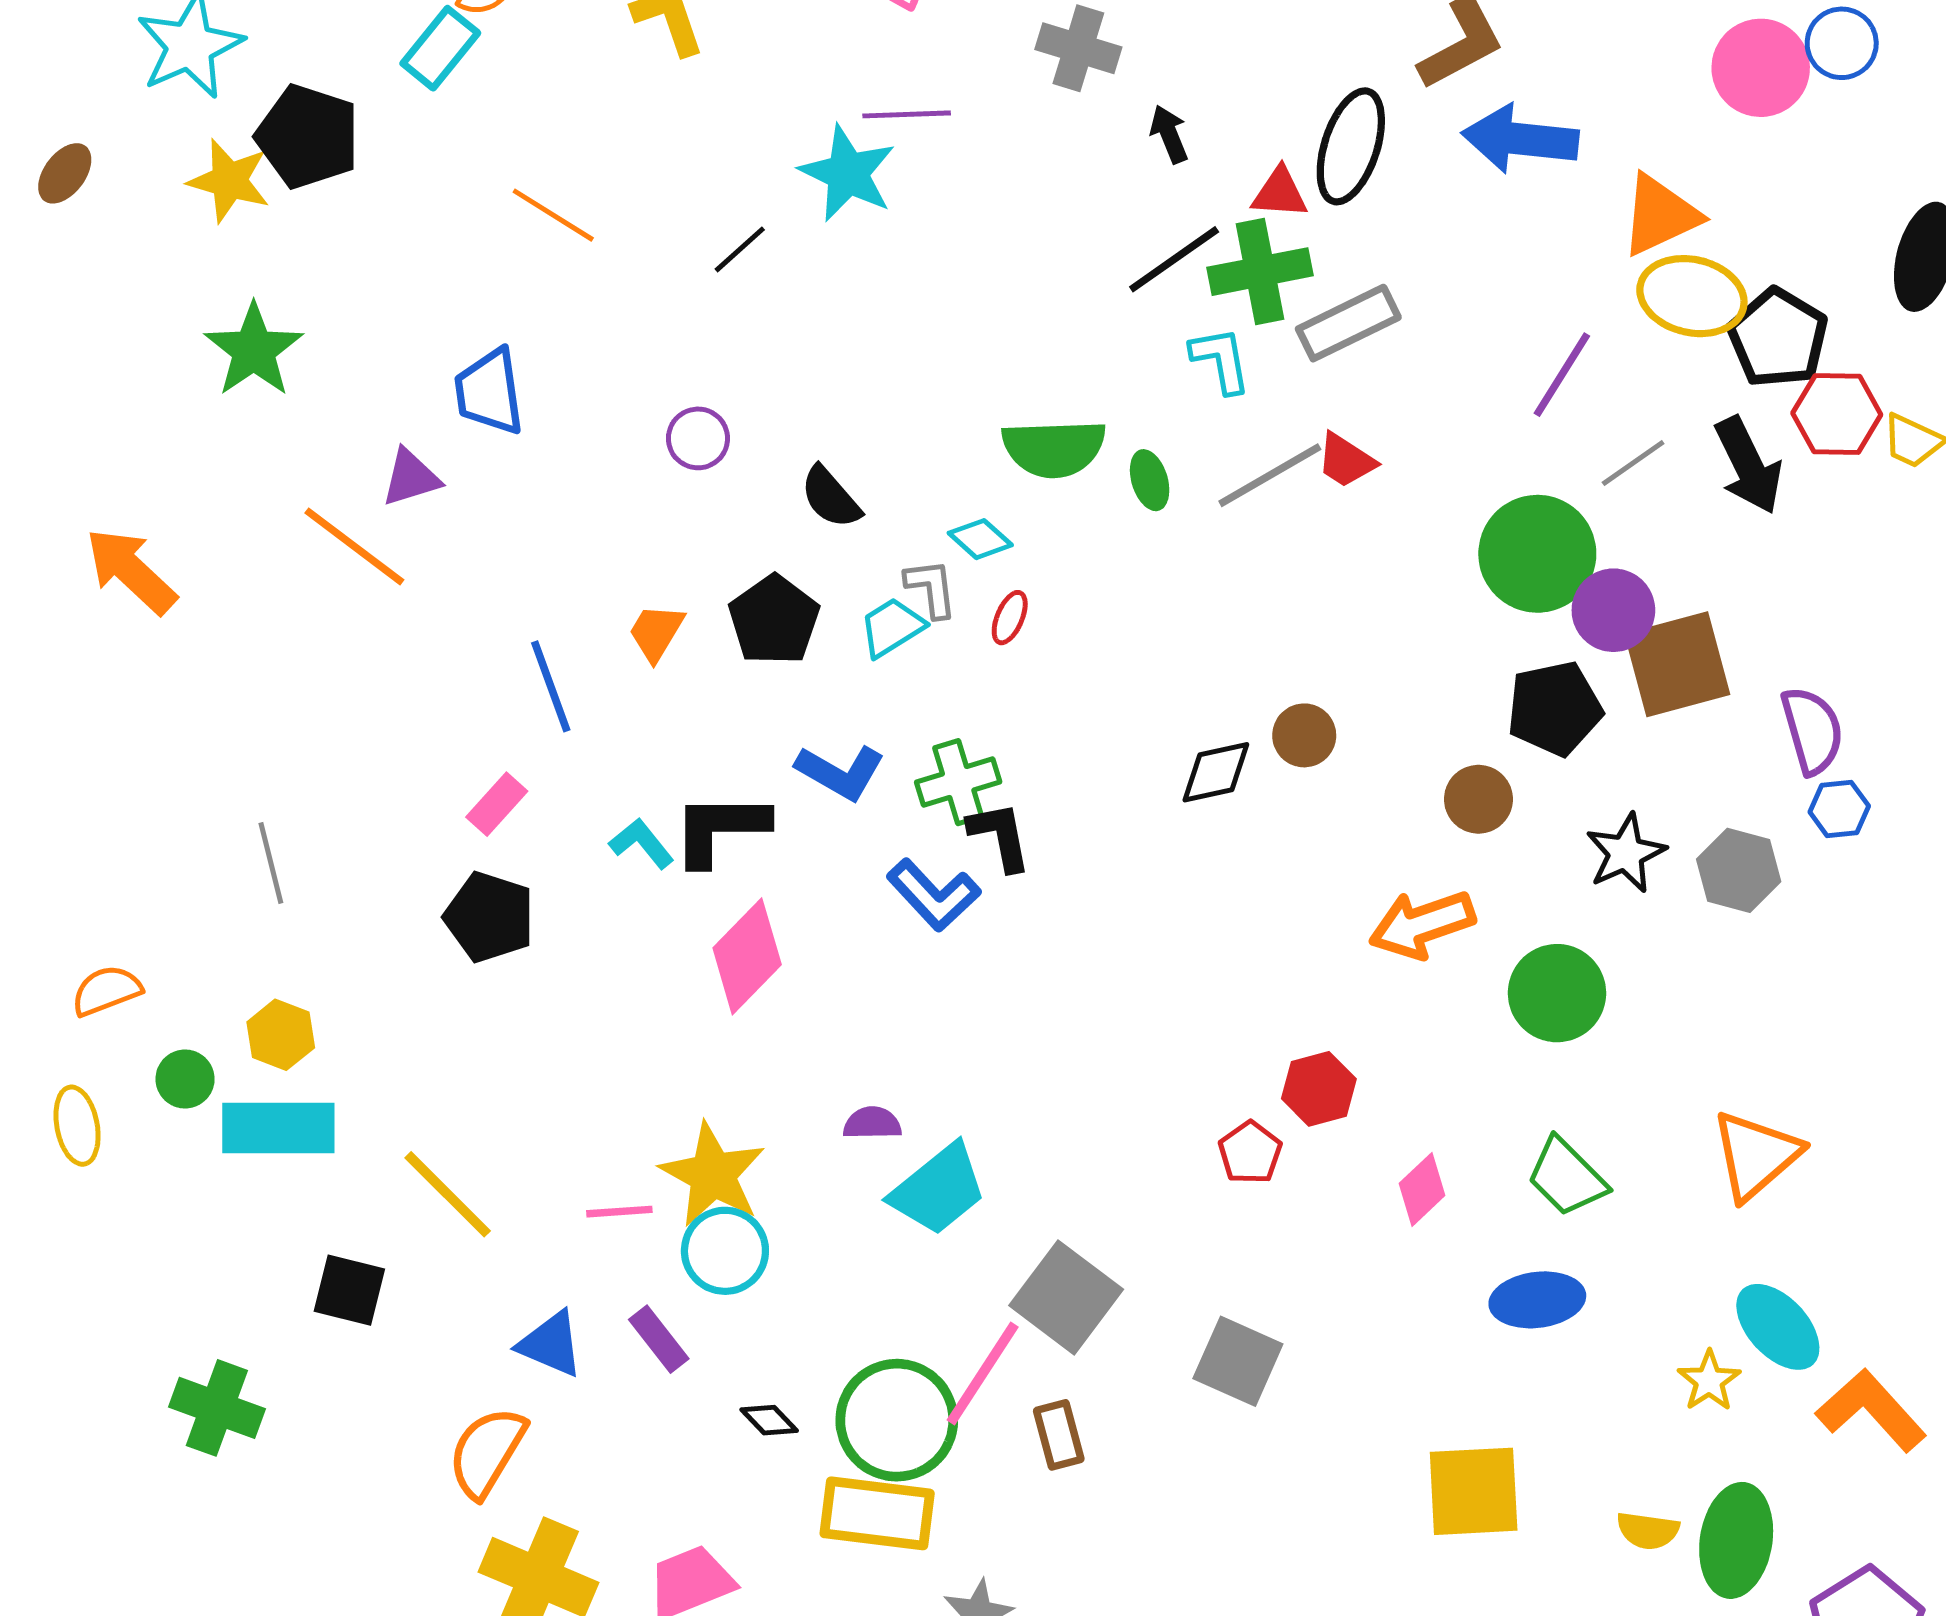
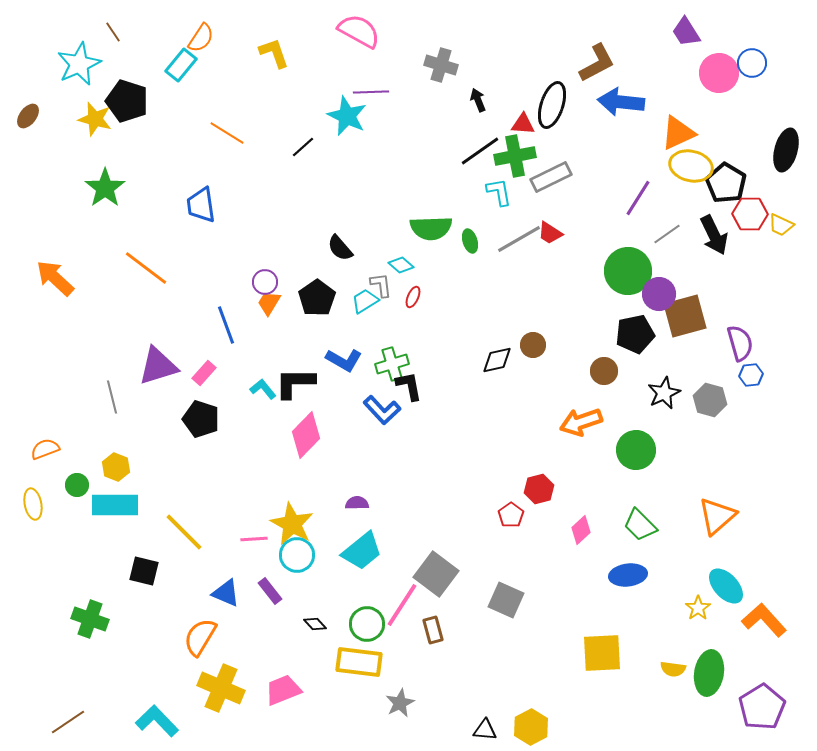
purple circle: (698, 438) -> (265, 282), moved
purple triangle: (411, 478) -> (158, 366), moved, size x1.6
cyan trapezoid: (938, 1189) -> (362, 551), moved
green circle: (897, 1420) -> (367, 624), size x0.7

